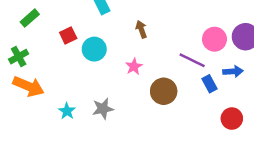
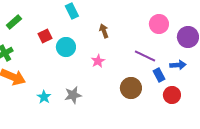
pink circle: (214, 39) -> (159, 24), moved
brown circle: (164, 91) -> (131, 88), moved
red circle: (232, 119) -> (172, 95), moved

